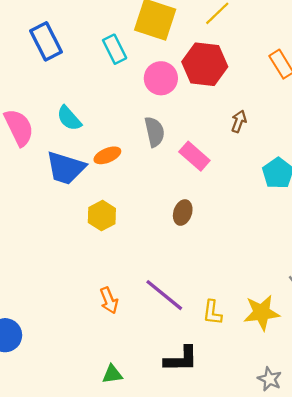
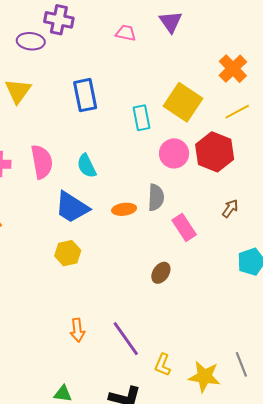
orange ellipse: (107, 155) -> (124, 209), moved
yellow hexagon: (102, 216) -> (68, 253), moved

